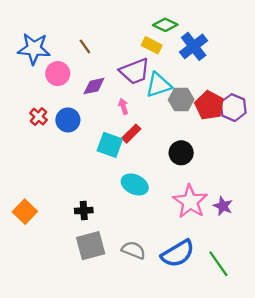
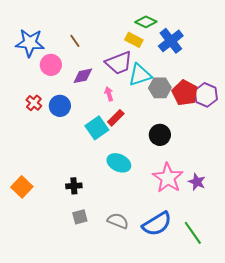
cyan square: (110, 145) -> (97, 128), turned 35
gray square: (91, 246) -> (80, 217), size x0.6

